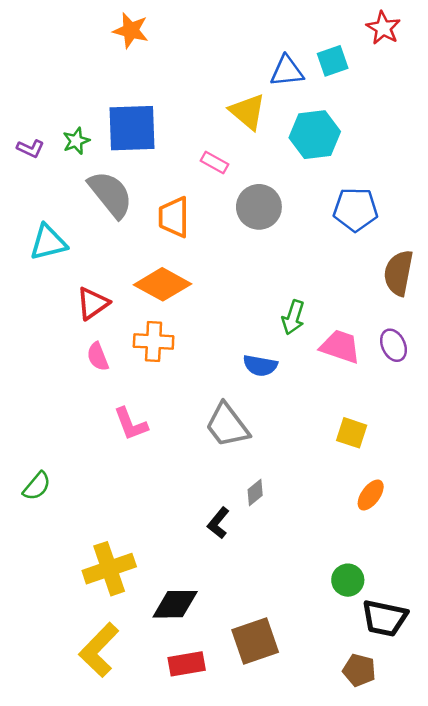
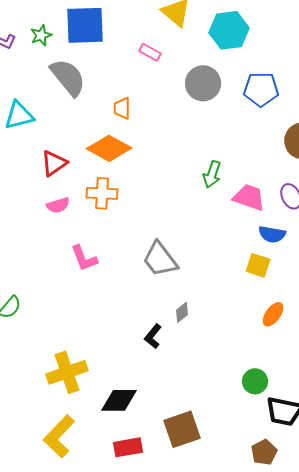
gray circle: (259, 207) -> (203, 83), moved
orange trapezoid: (174, 217) -> (122, 108), moved, size x0.7
pink semicircle: (98, 357) -> (58, 205), turned -85
blue semicircle: (260, 366) -> (272, 234), moved
brown pentagon: (359, 670) -> (264, 452), turned 30

